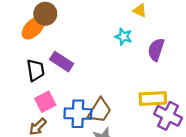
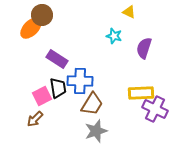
black trapezoid: (35, 70) -> (58, 88), moved
blue cross: (78, 114) -> (80, 81), moved

